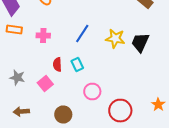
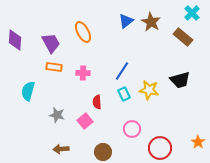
yellow star: (115, 38) -> (149, 90), moved
black trapezoid: (140, 42) -> (180, 80), turned -130
cyan rectangle: (77, 64) -> (124, 94), moved

